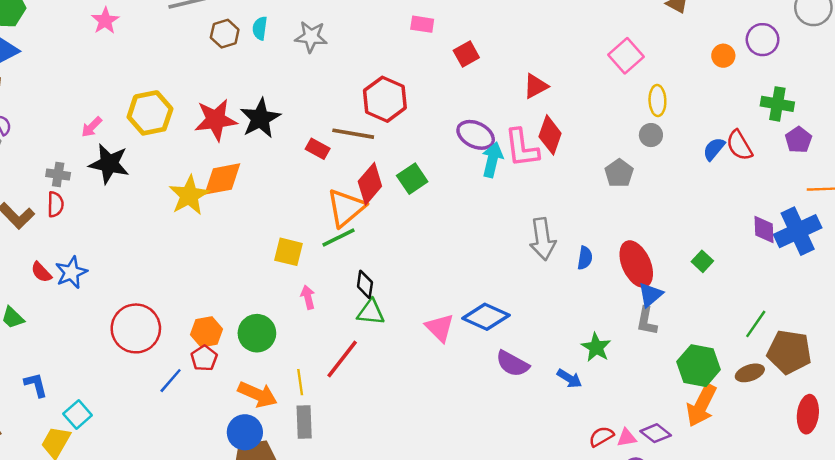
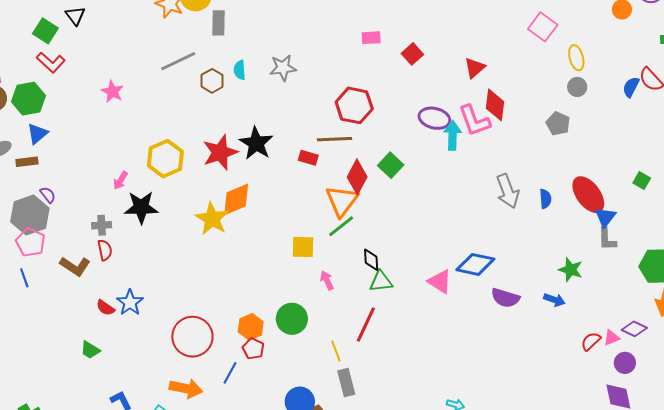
orange arrow: (258, 394) -> (186, 388), moved

